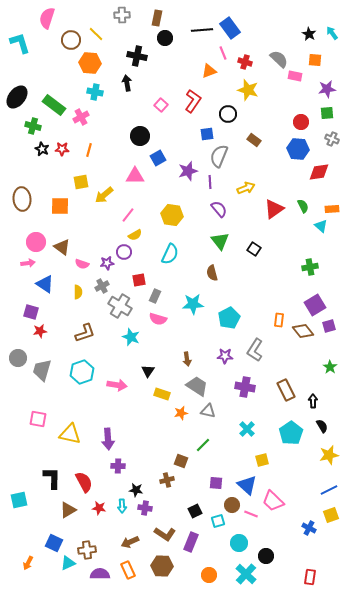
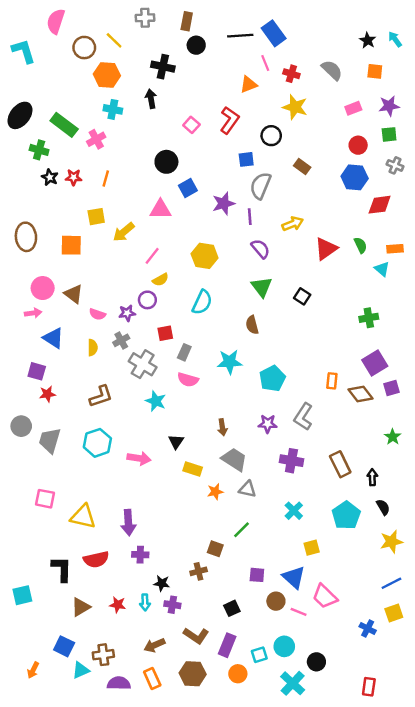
pink rectangle: (295, 76) -> (353, 108), moved, turned -32
red semicircle: (84, 482) -> (96, 559), moved, turned 105
cyan square: (218, 521) -> (259, 655), moved
orange circle: (209, 575) -> (238, 674), moved

